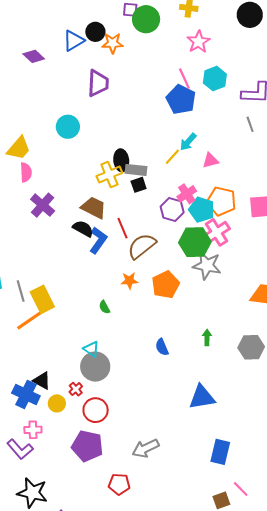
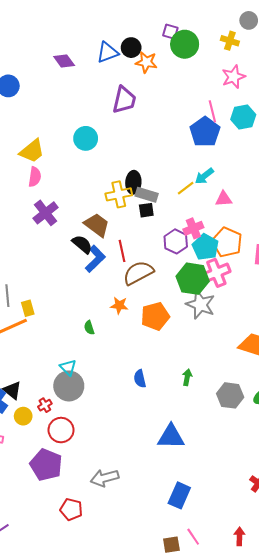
yellow rectangle: (42, 299) -> (28, 308), size x0.6

